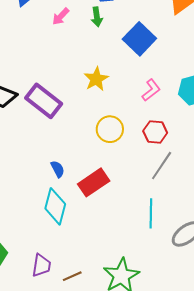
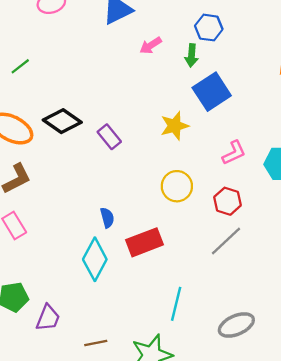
blue square: (139, 39) -> (212, 92), moved
purple rectangle: (44, 101) -> (109, 137), size x0.6
cyan line: (151, 213) -> (176, 304), moved
purple trapezoid: (41, 265) -> (48, 318), moved

